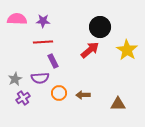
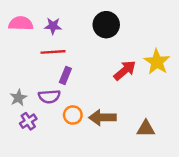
black circle: (100, 27) -> (106, 25), moved
red arrow: (90, 50) -> (125, 70), moved
purple rectangle: (53, 61) -> (65, 75), turned 48
brown arrow: (83, 95) -> (102, 117), size x1.5

